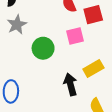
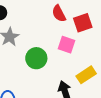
pink square: (75, 36) -> (66, 45), turned 36

